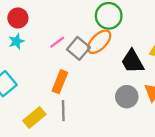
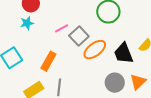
orange ellipse: (99, 42) -> (95, 50), moved
orange rectangle: (60, 82) -> (48, 61), moved

